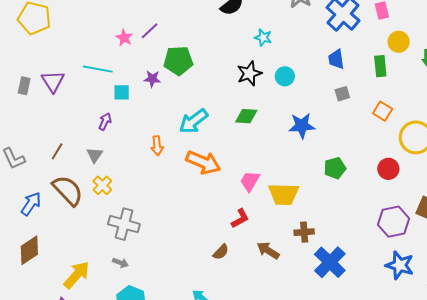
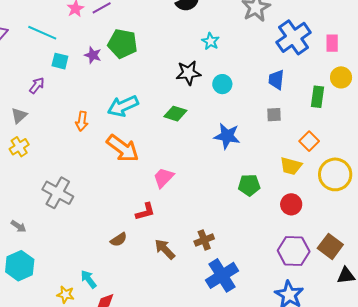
red circle: (388, 169) -> (291, 204), moved
yellow trapezoid: (284, 194) -> (291, 166), moved, size x0.7
gray cross: (124, 224) -> (58, 193), moved
brown cross: (304, 232) -> (204, 240), turned -30

